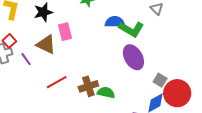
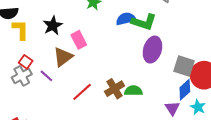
brown triangle: (46, 44) -> (63, 57), turned -50
purple ellipse: (133, 57) -> (152, 50), turned 60
gray square: (160, 80) -> (184, 66), size x1.5

